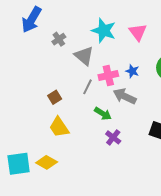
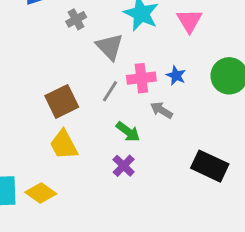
gray arrow: (125, 96) -> (162, 110), size x0.7
brown square: (55, 97) -> (62, 101), size x1.6
purple cross: (113, 137) -> (124, 166), moved

